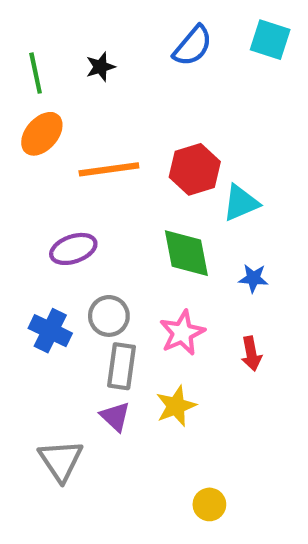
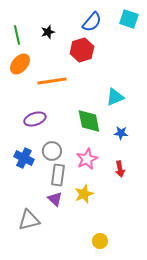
red hexagon: (195, 169) -> (82, 50), moved
gray triangle: (61, 460) -> (29, 220), turned 50

